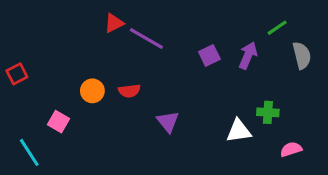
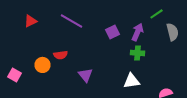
red triangle: (114, 23) -> (30, 21), moved
orange circle: (92, 91) -> (42, 65), moved
green cross: (268, 112) -> (138, 53), moved

